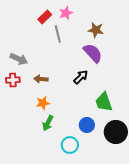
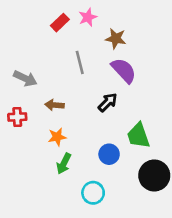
brown star: (96, 30) -> (116, 39), moved
gray line: (58, 34) -> (80, 62), moved
red cross: (13, 80) -> (17, 117), moved
blue circle: (87, 125) -> (109, 154), moved

